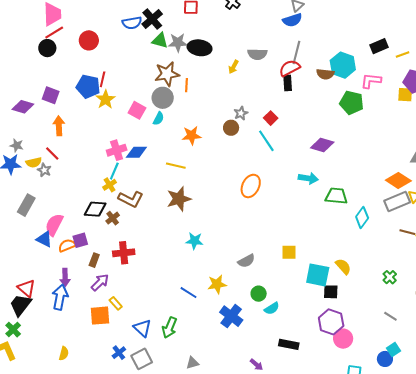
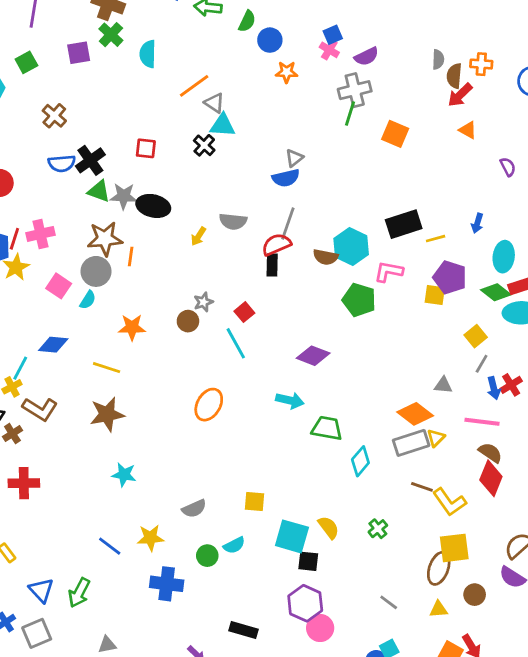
black rectangle: (379, 46) -> (404, 224), size x1.4
pink cross: (117, 150) -> (40, 234), moved
green cross: (390, 277) -> (378, 529), moved
cyan semicircle: (272, 308) -> (234, 545), moved
blue cross: (231, 316) -> (167, 584), turned -35

